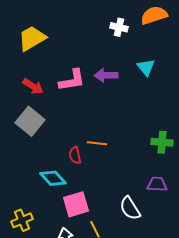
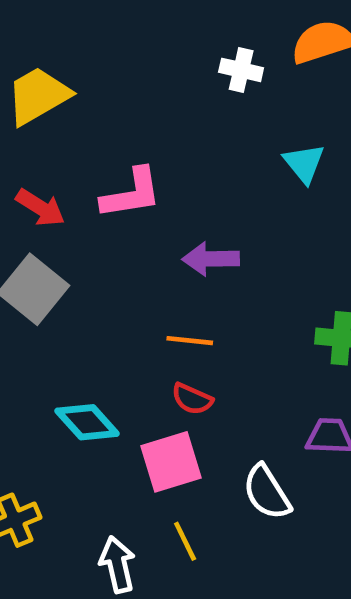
purple arrow: (106, 75) -> (211, 259), moved
red semicircle: (75, 155) -> (192, 399), moved, turned -54
pink square: (76, 204) -> (171, 462), moved

